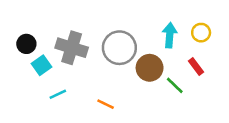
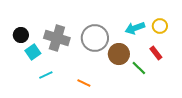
cyan arrow: (170, 35) -> (135, 28), turned -114

